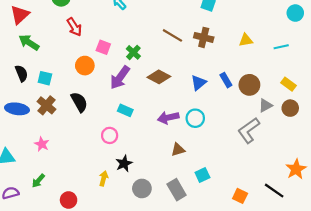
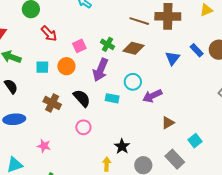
brown cross: (204, 37) -> (168, 16), size x1.4
pink square: (103, 47) -> (79, 46), turned -32
brown diamond: (159, 77) -> (133, 48), moved
cyan square: (45, 78) -> (42, 67), moved
black semicircle: (79, 102) -> (82, 98), moved
brown cross: (46, 105) -> (52, 103), moved
cyan circle: (195, 118) -> (133, 82), moved
pink circle: (110, 135) -> (83, 127), moved

